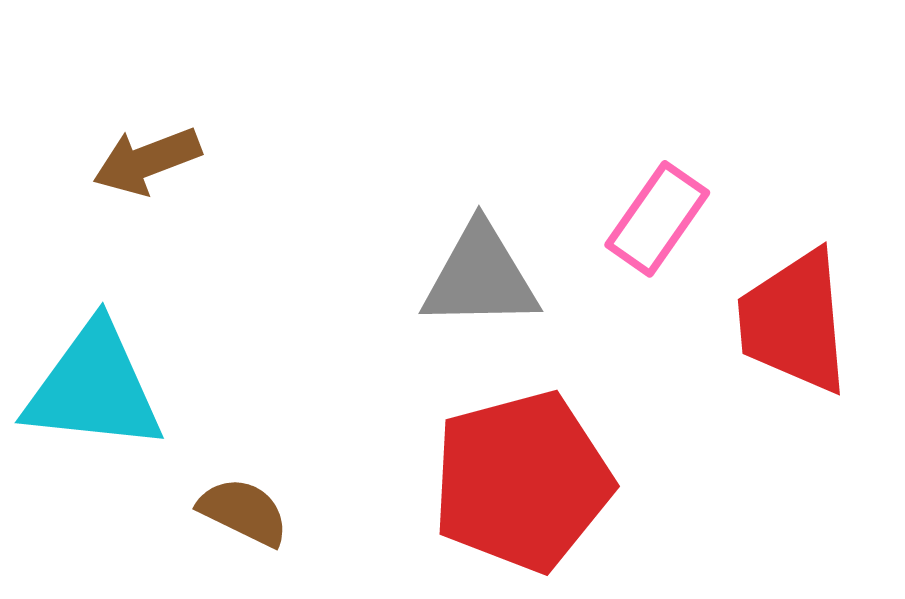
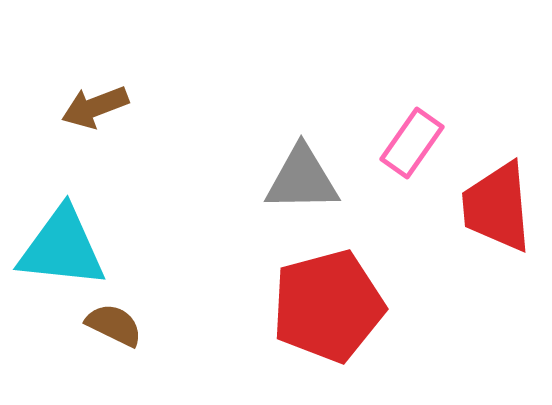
brown semicircle: (244, 512) -> (114, 325), moved

